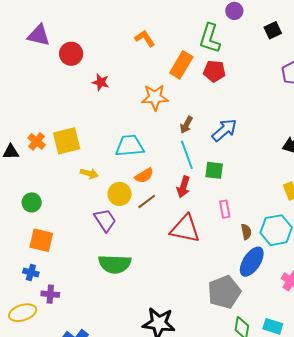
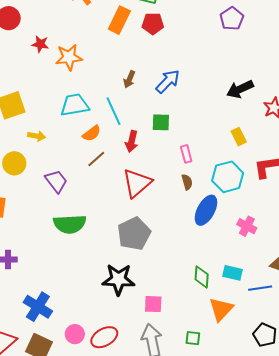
orange star: (155, 97) -> (69, 57), moved
cyan line: (187, 155) -> (113, 111), moved
yellow circle: (120, 194) -> (14, 163), moved
pink rectangle: (225, 209) -> (186, 154), moved
red triangle: (185, 229) -> (137, 183), turned -48
brown semicircle: (246, 232) -> (187, 182), moved
gray pentagon: (224, 292) -> (134, 234), moved

